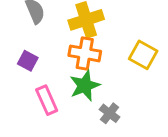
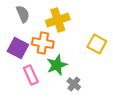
orange cross: (85, 53) -> (43, 43), moved
purple square: (28, 61) -> (18, 48), size x1.5

